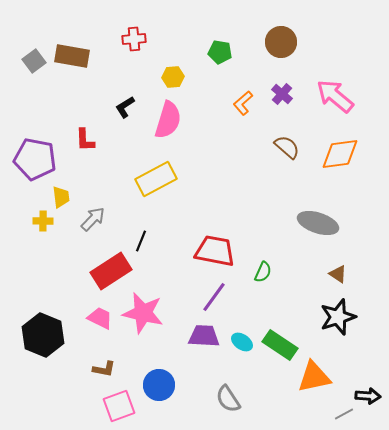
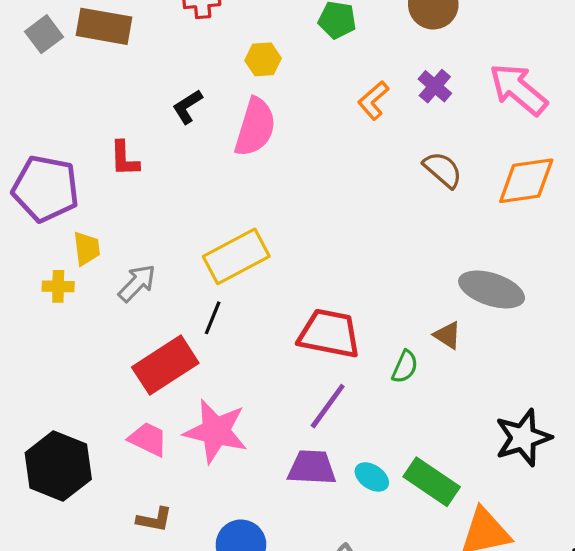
yellow rectangle: (156, 179) -> (236, 256), moved
brown triangle: (338, 274) -> (447, 335), moved

